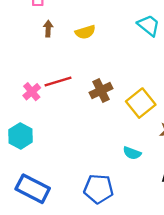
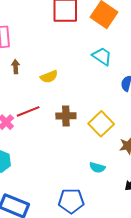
yellow semicircle: (85, 32) -> (49, 77), moved
brown cross: (101, 91) -> (66, 116), turned 30

